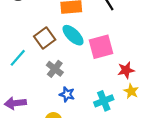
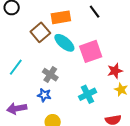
brown square: (45, 38) -> (40, 32), moved
blue star: (67, 94) -> (44, 95), moved
cyan cross: (104, 101) -> (87, 94), moved

